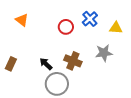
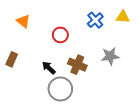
red circle: (66, 27) -> (60, 35), moved
yellow triangle: (116, 28) -> (123, 17), moved
brown rectangle: (11, 64) -> (12, 59), moved

